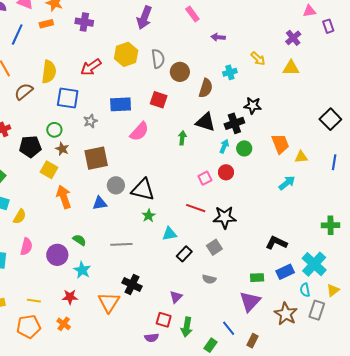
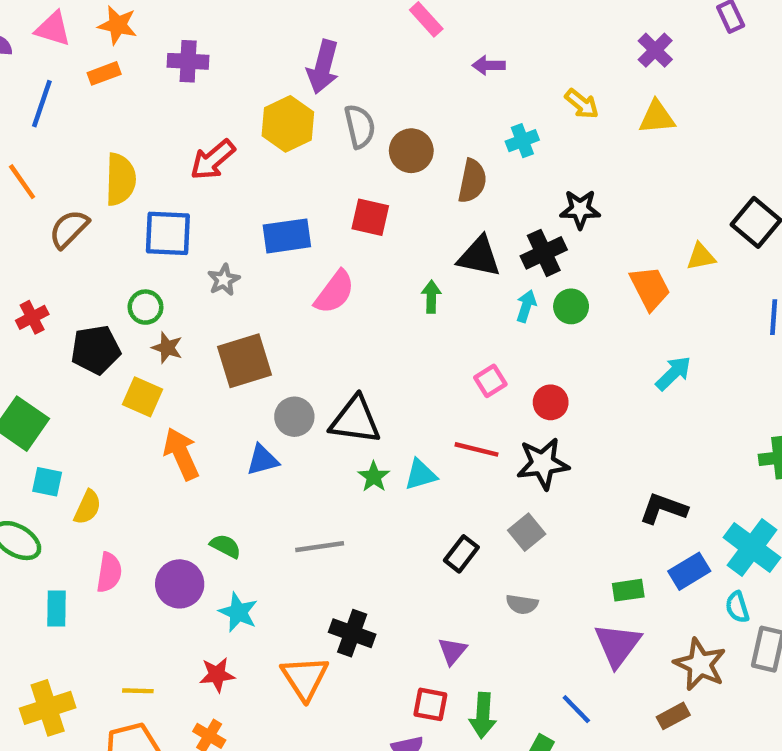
purple arrow: (144, 18) -> (323, 67), moved
yellow triangle: (301, 157) -> (701, 257), moved
red circle: (226, 172) -> (551, 402), moved
cyan triangle: (169, 234) -> (421, 475), moved
brown rectangle: (253, 341) -> (673, 716), moved, turned 40

